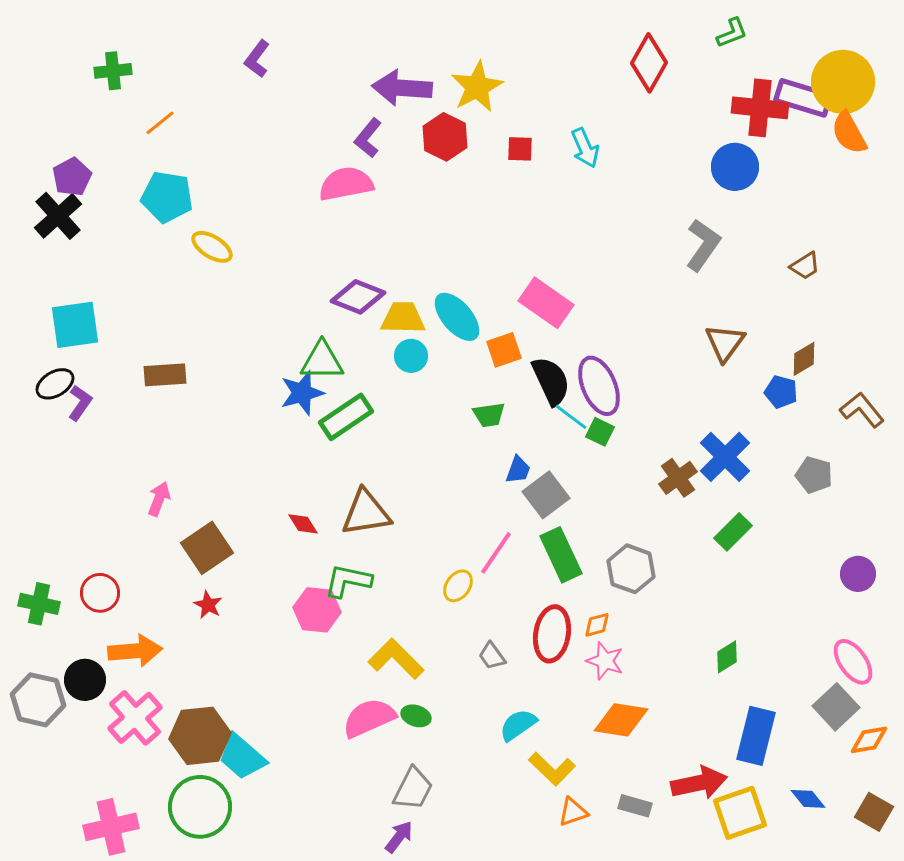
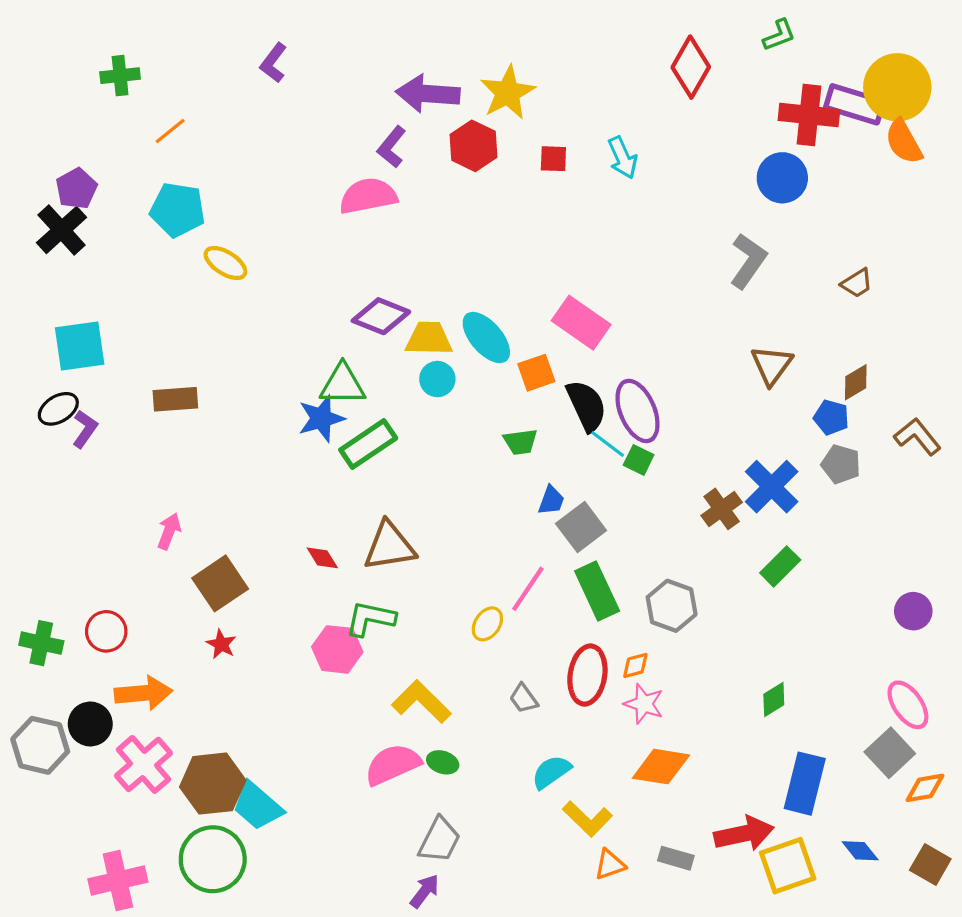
gray pentagon: (814, 475) -> (841, 464), moved

